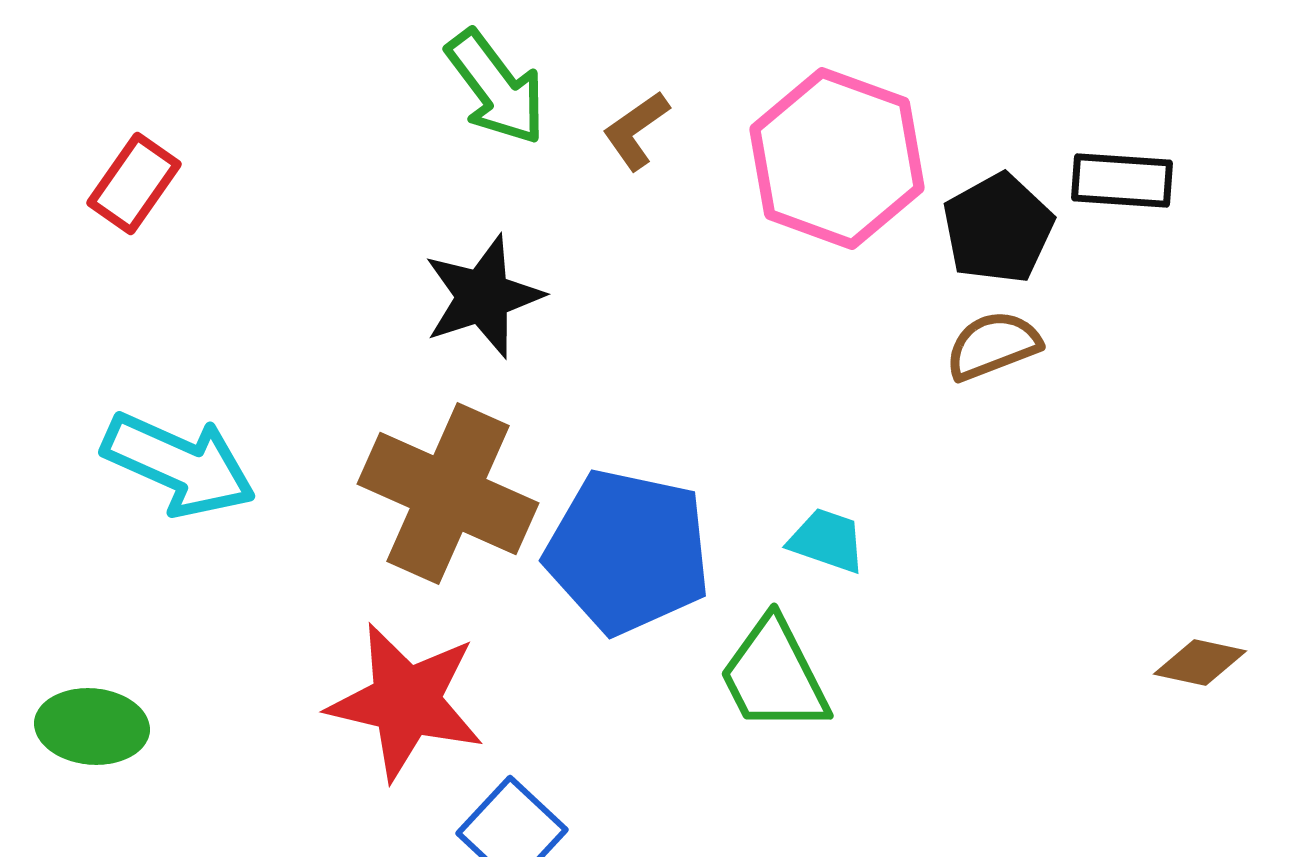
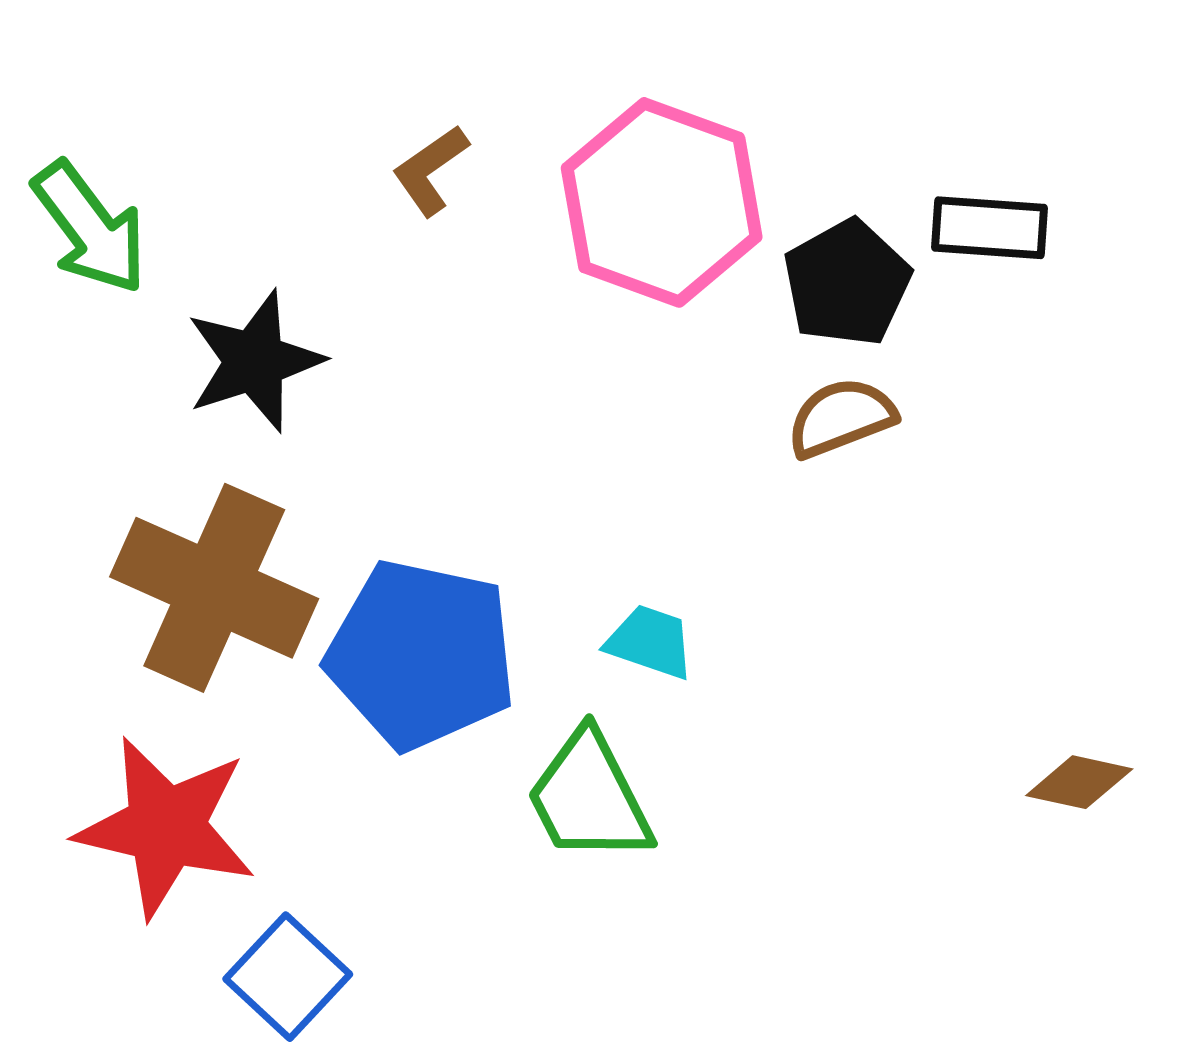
green arrow: (496, 87) -> (90, 228), moved

